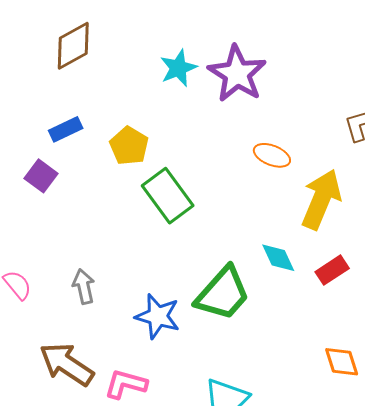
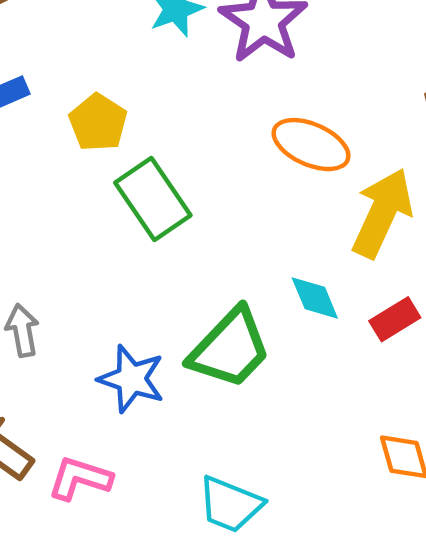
orange ellipse: (272, 155) -> (311, 145), size x1.4

